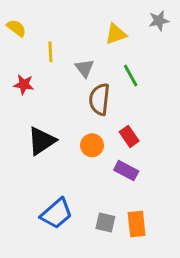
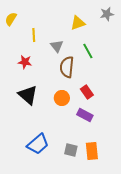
yellow semicircle: (16, 28) -> (11, 19), turned -96
red star: (24, 84) -> (25, 62), moved
black triangle: (42, 141) -> (28, 95), turned -45

